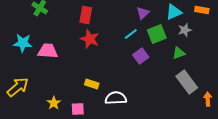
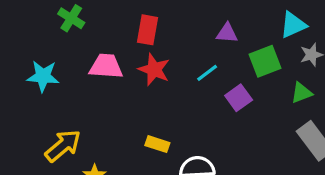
purple triangle: (143, 13) -> (227, 33), moved, turned 48
cyan line: (131, 34) -> (207, 73), moved
pink trapezoid: (48, 51) -> (106, 66), moved
yellow arrow: (18, 87) -> (63, 146), moved

